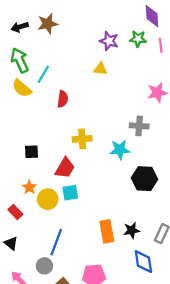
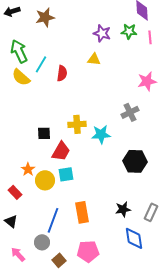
black arrow: (20, 27) -> (12, 11), moved
red semicircle: (63, 99) -> (62, 73), moved
gray cross: (139, 126) -> (130, 112), turned -30
cyan star: (120, 150) -> (101, 134), moved
black square: (31, 152) -> (44, 133), moved
orange rectangle: (107, 231) -> (82, 212), moved

